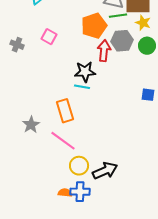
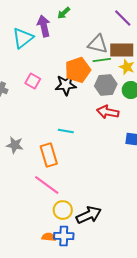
red arrow: (104, 51) -> (108, 112), moved, turned -85
black star: (85, 72) -> (66, 85), moved
gray star: (31, 125) -> (15, 145), moved, turned -30

